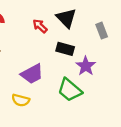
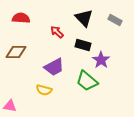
red arrow: (40, 26) -> (57, 32), moved
gray rectangle: (102, 31) -> (115, 20), moved, turned -40

